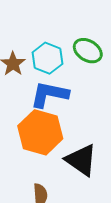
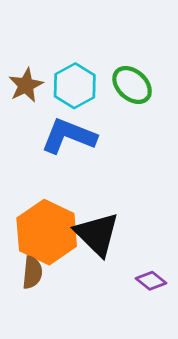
orange hexagon: (40, 132) -> (47, 232), moved

